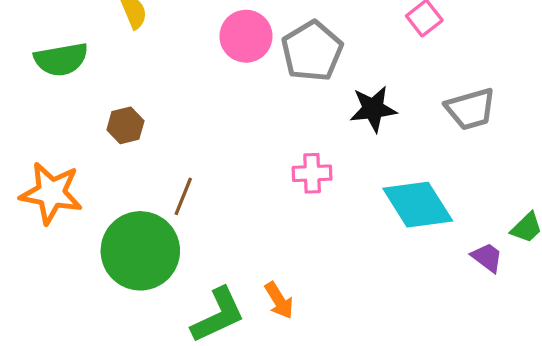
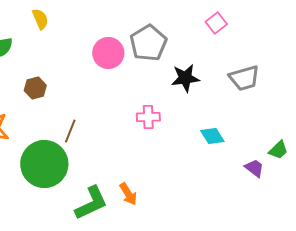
pink circle: (246, 36) -> (108, 53), moved
cyan diamond: (418, 205) -> (212, 136), size x0.6

